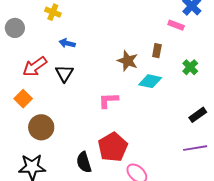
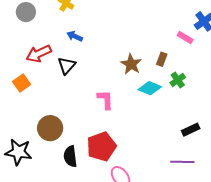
green cross: (190, 67) -> (178, 80), moved
pink L-shape: (108, 100) -> (105, 100), turned 80
brown circle: (41, 127) -> (50, 128), moved

